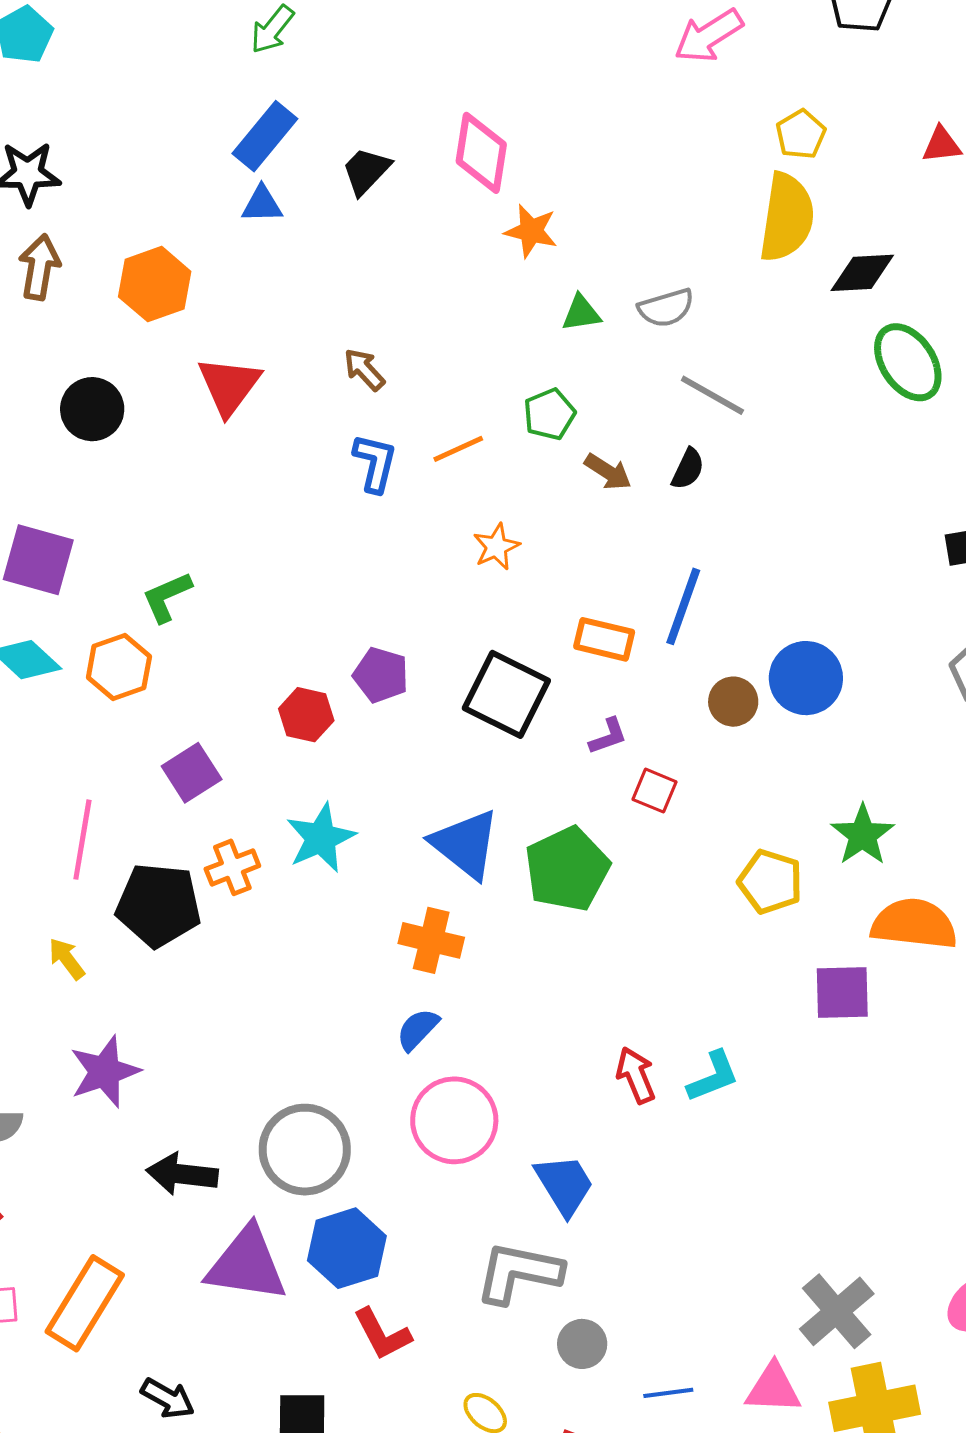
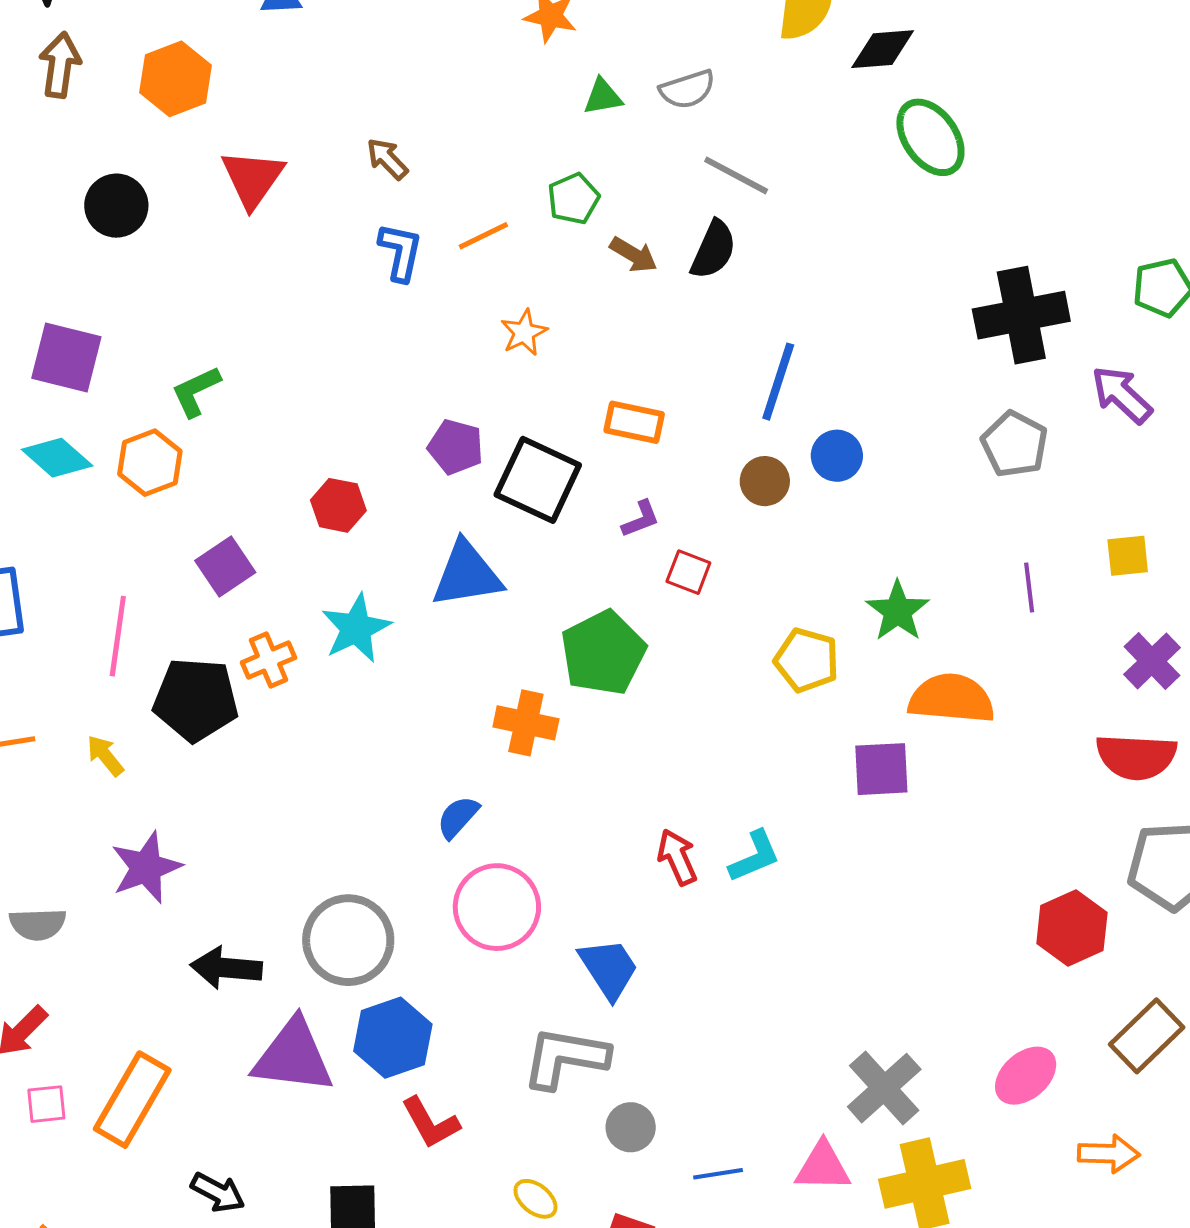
black semicircle: (688, 469) -> (713, 250), size x1.4
blue line: (683, 606) -> (778, 382), moved
purple pentagon: (381, 675) -> (456, 447), moved
blue circle: (806, 678) -> (837, 456), size x0.7
blue triangle: (465, 844) -> (467, 574), moved, turned -46
orange cross: (431, 940) -> (526, 723), moved

